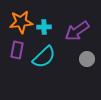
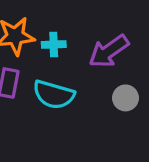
cyan semicircle: (44, 57) -> (54, 95), turned 60

